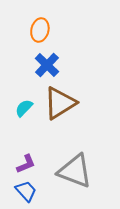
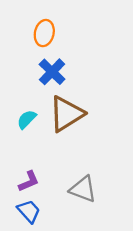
gray triangle: (75, 171) -> (83, 189), size x0.7

